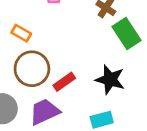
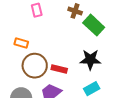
red rectangle: (64, 82) -> (59, 69), turned 63

